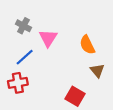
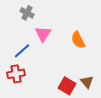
gray cross: (23, 26) -> (27, 13), moved
brown triangle: (97, 71) -> (87, 82), moved

